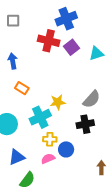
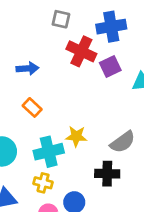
gray square: (13, 21) -> (61, 19), moved
blue arrow: (13, 61) -> (27, 68), turned 84
yellow cross: (50, 139) -> (43, 183), moved

